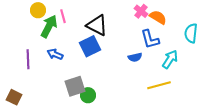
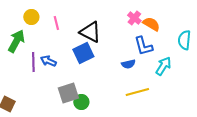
green arrow: (49, 26) -> (16, 41), moved
purple line: (28, 59) -> (33, 62), moved
yellow line: (159, 85) -> (137, 92), moved

